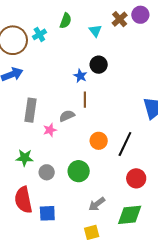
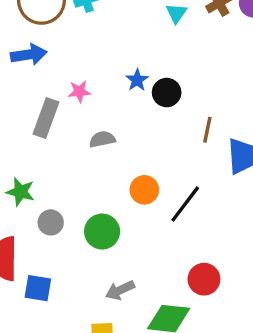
black circle: (99, 65) -> (167, 93), moved
brown line: (85, 100) -> (207, 130), moved
pink star: (50, 130) -> (79, 92), moved
red circle: (136, 178) -> (204, 279), moved

